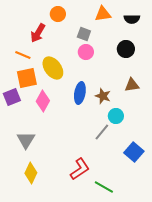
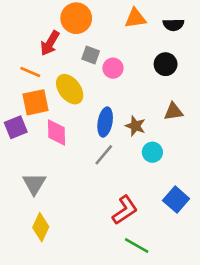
orange circle: (58, 14) -> (76, 18), size x1.5
gray square: (84, 34) -> (91, 55), moved
pink diamond: (43, 101) -> (56, 132), turned -30
gray line: (102, 132) -> (104, 155), moved
red L-shape: (80, 169) -> (125, 210), moved

